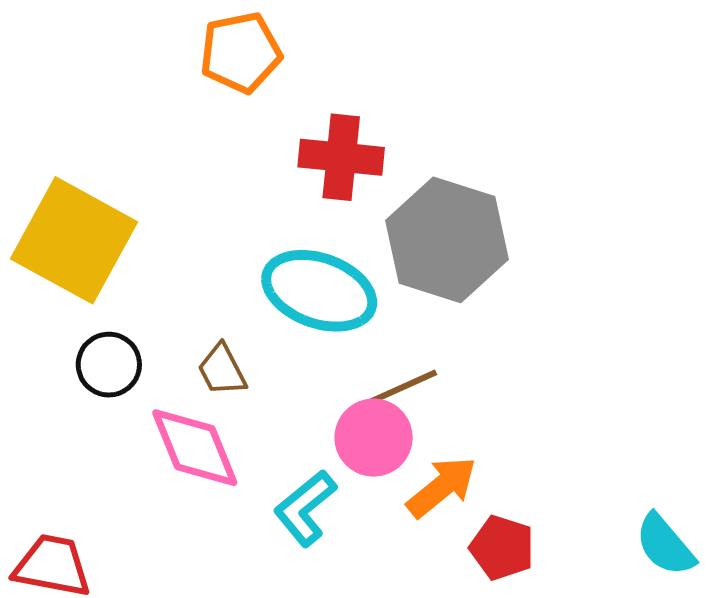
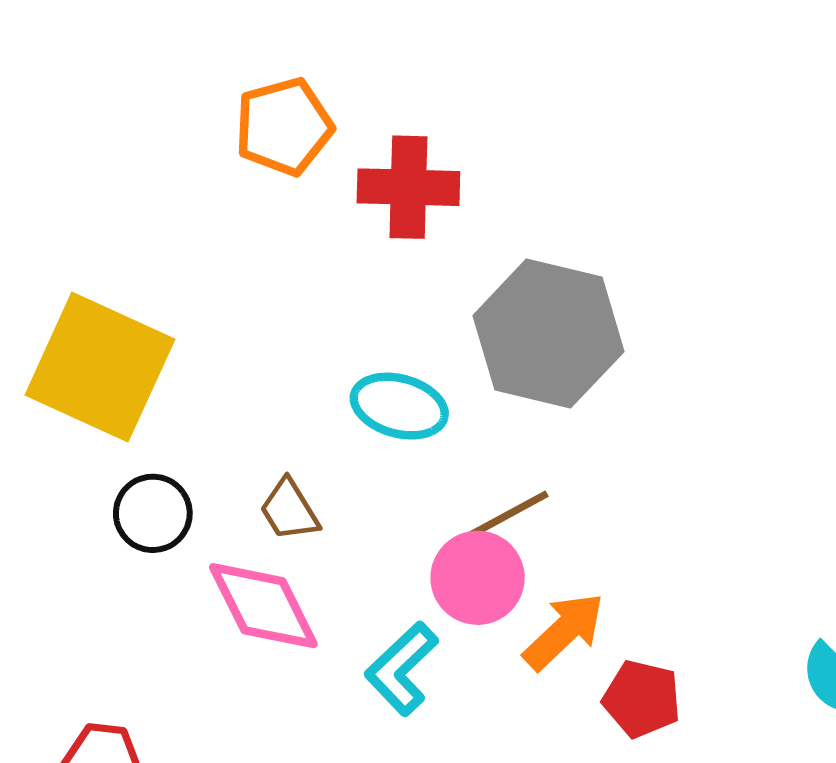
red cross: (341, 157) -> (408, 187), moved
cyan ellipse: (319, 291) -> (399, 406), size x0.7

